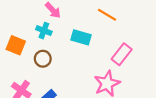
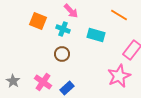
orange square: (16, 45) -> (38, 21), moved

